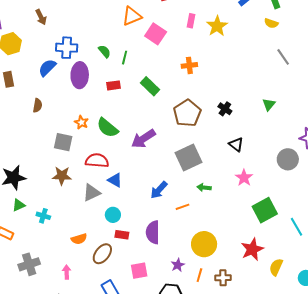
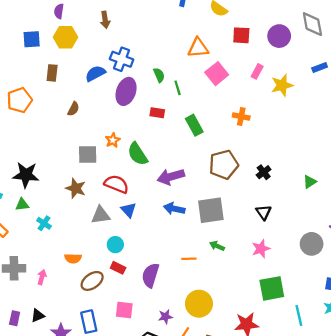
green line: (125, 58) -> (178, 88), turned -48
gray square: (63, 142) -> (88, 155), turned -30
blue arrow: (159, 190) -> (174, 209), moved, turned 42
pink arrow: (67, 272) -> (42, 277), moved

